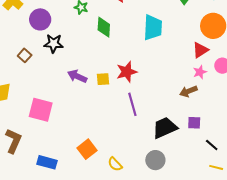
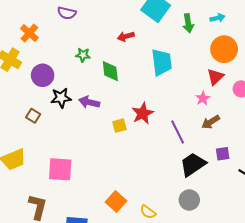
pink star: (200, 72) -> (203, 98), moved
purple arrow: (77, 76) -> (89, 102), moved
purple line: (132, 104) -> (178, 132), moved

